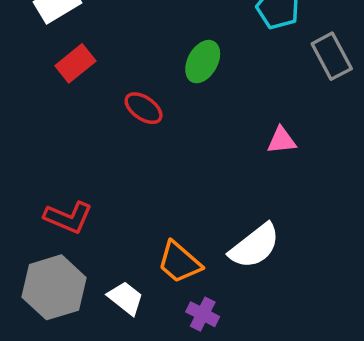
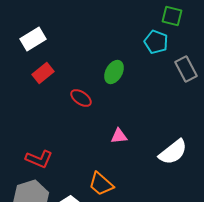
pink triangle: (282, 140) -> (119, 136), moved
white semicircle: (255, 246) -> (173, 152), moved

